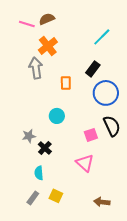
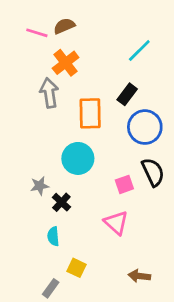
orange rectangle: (66, 83) -> (90, 113), size x1.6
cyan circle: (57, 116) -> (78, 158), size x1.5
gray rectangle: (33, 198) -> (51, 288), moved

